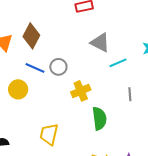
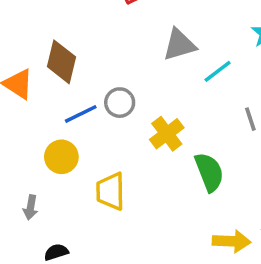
gray triangle: (100, 43) -> (179, 45), turned -30
blue line: (35, 68) -> (81, 114), turned -36
yellow trapezoid: (49, 134) -> (110, 191), moved

